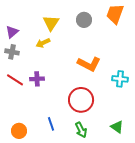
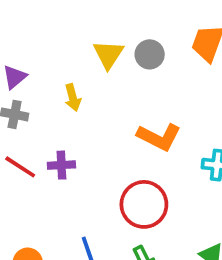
yellow triangle: (51, 23) -> (108, 54), moved
yellow arrow: (43, 43) -> (73, 98), turned -80

